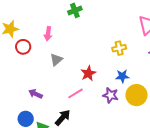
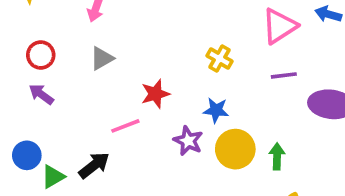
red circle: (23, 47) -> (41, 55), moved
yellow cross: (119, 48) -> (220, 58), turned 32
purple arrow: (35, 94) -> (41, 94), moved

